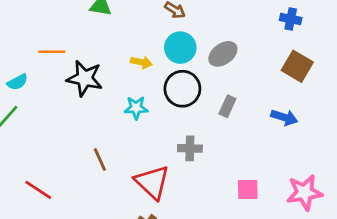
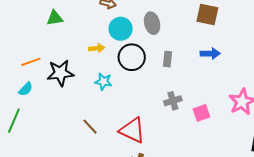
gray ellipse: (223, 54) -> (152, 23), turned -50
cyan semicircle: (17, 82) -> (26, 89), moved
cyan star: (136, 108) -> (103, 82), turned 30
gray cross: (190, 148) -> (173, 101), moved

